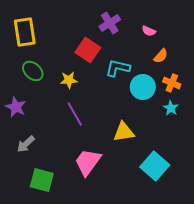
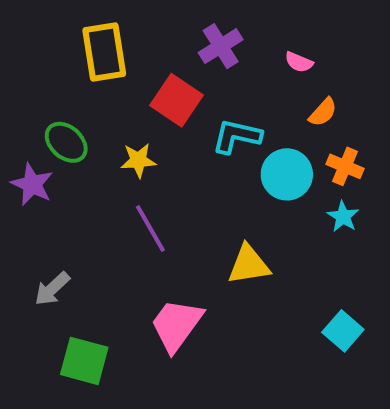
yellow rectangle: (25, 32) -> (104, 52), moved
purple star: (16, 107) -> (32, 184), moved
cyan square: (155, 166) -> (343, 331), moved, size x0.7

